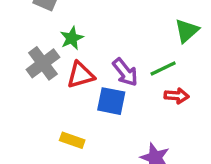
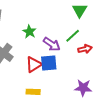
green star: (72, 38) -> (29, 32), moved
red triangle: (81, 75) -> (34, 64), moved

